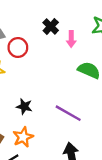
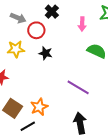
black cross: (51, 26) -> (52, 12), moved
black star: (24, 106) -> (46, 53), moved

